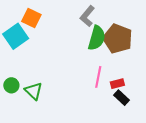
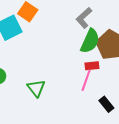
red rectangle: (117, 84) -> (92, 66), moved
green triangle: (33, 91) -> (36, 88), moved

